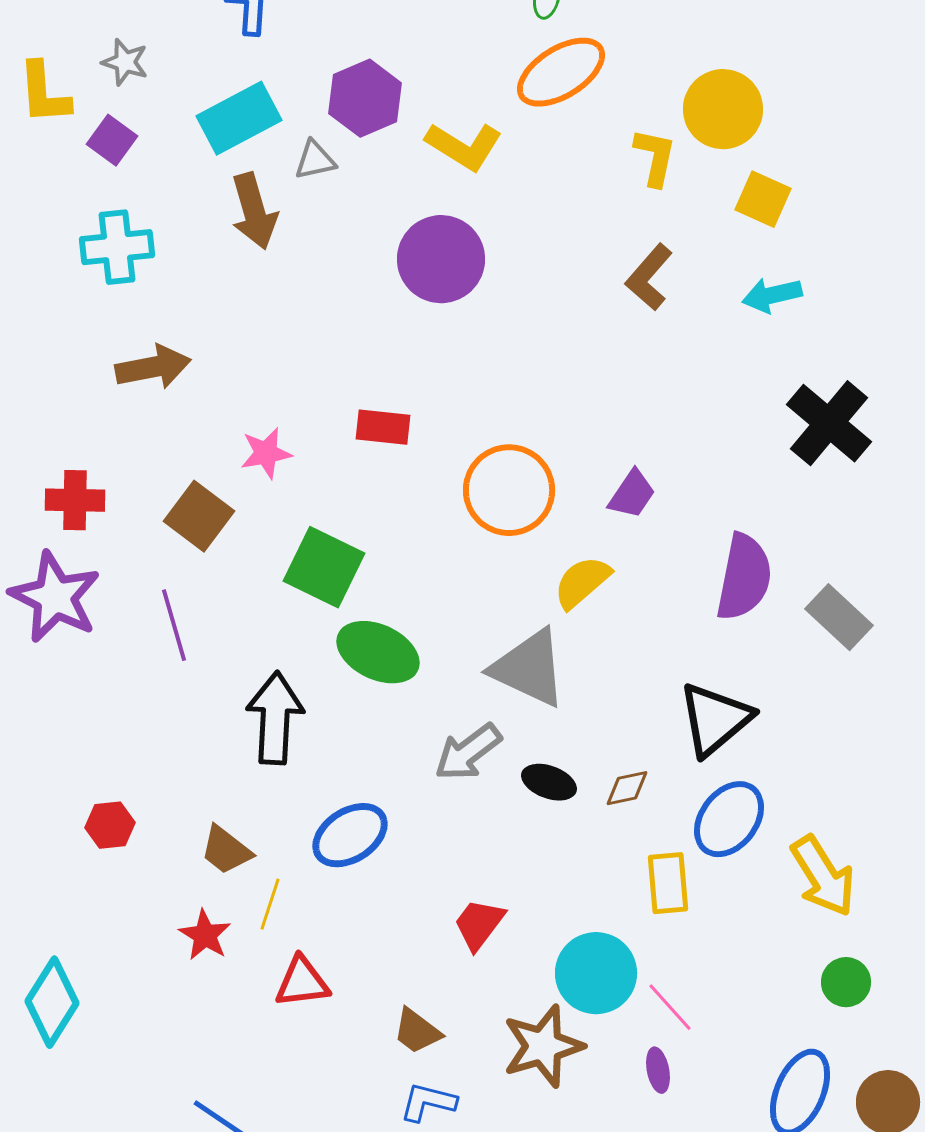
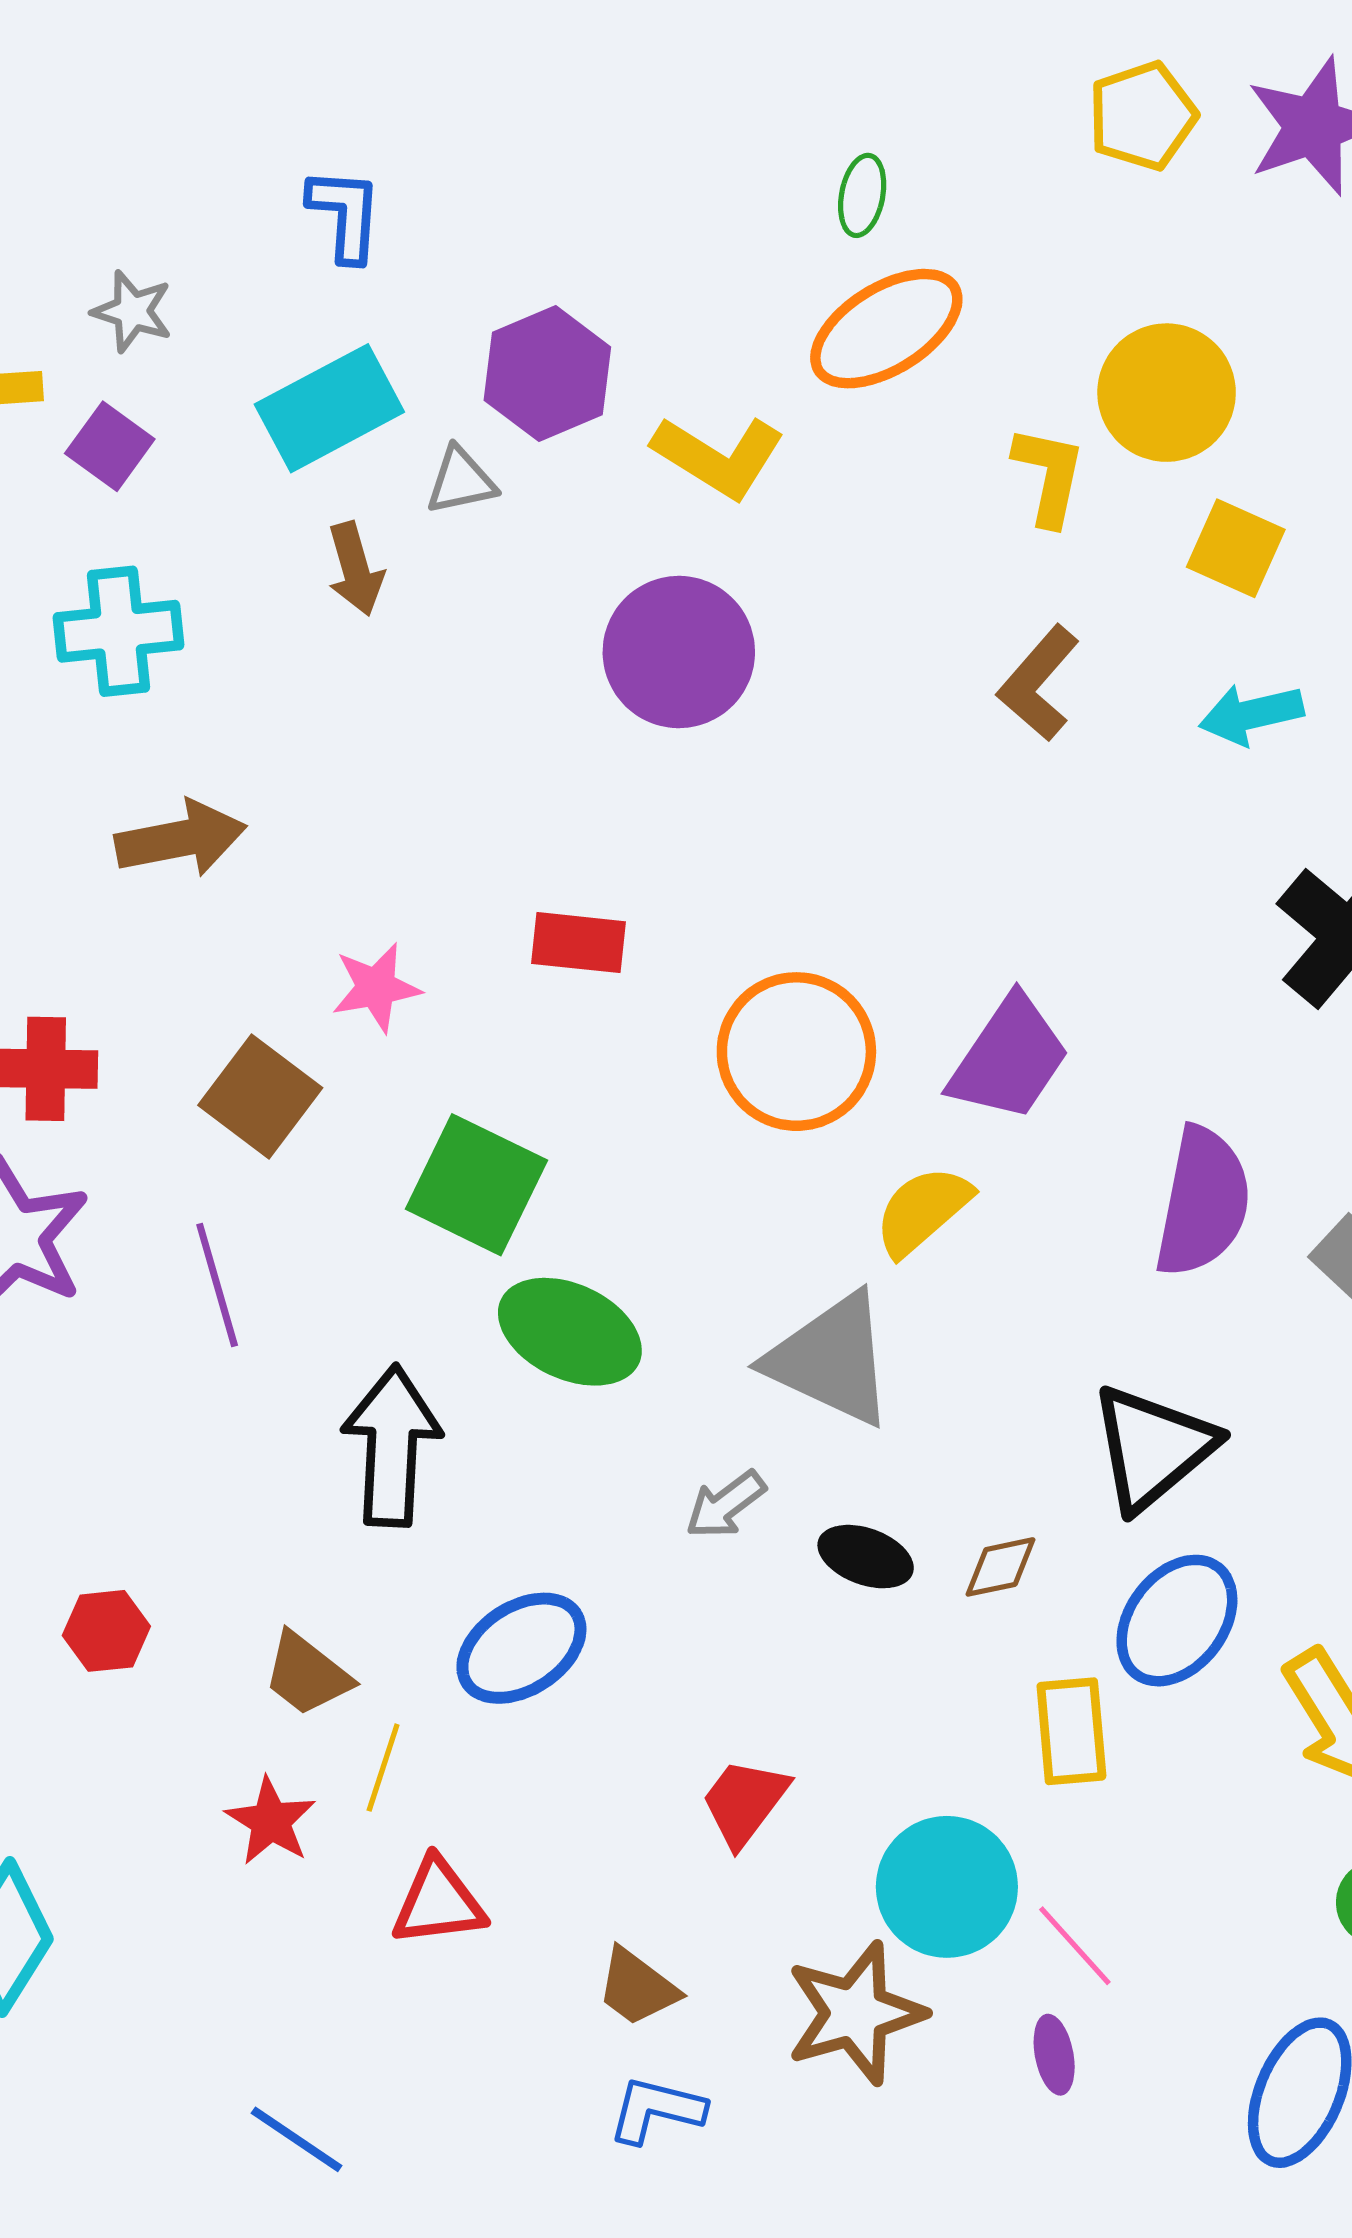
brown arrow: (254, 211) -> (355, 569), size x0.7
purple trapezoid: (632, 494) -> (1009, 1058), size x1.5
gray arrow: (468, 752) -> (726, 1505), size x0.7

